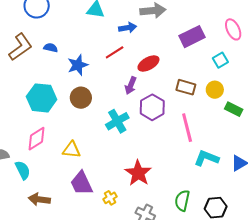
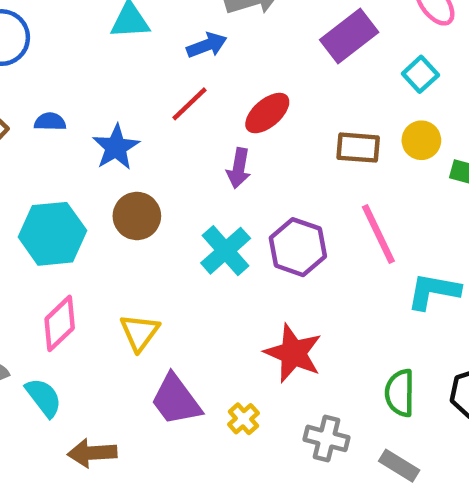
purple hexagon: (152, 107) -> (298, 247), moved
yellow triangle: (72, 150) -> (140, 332), turned -48

